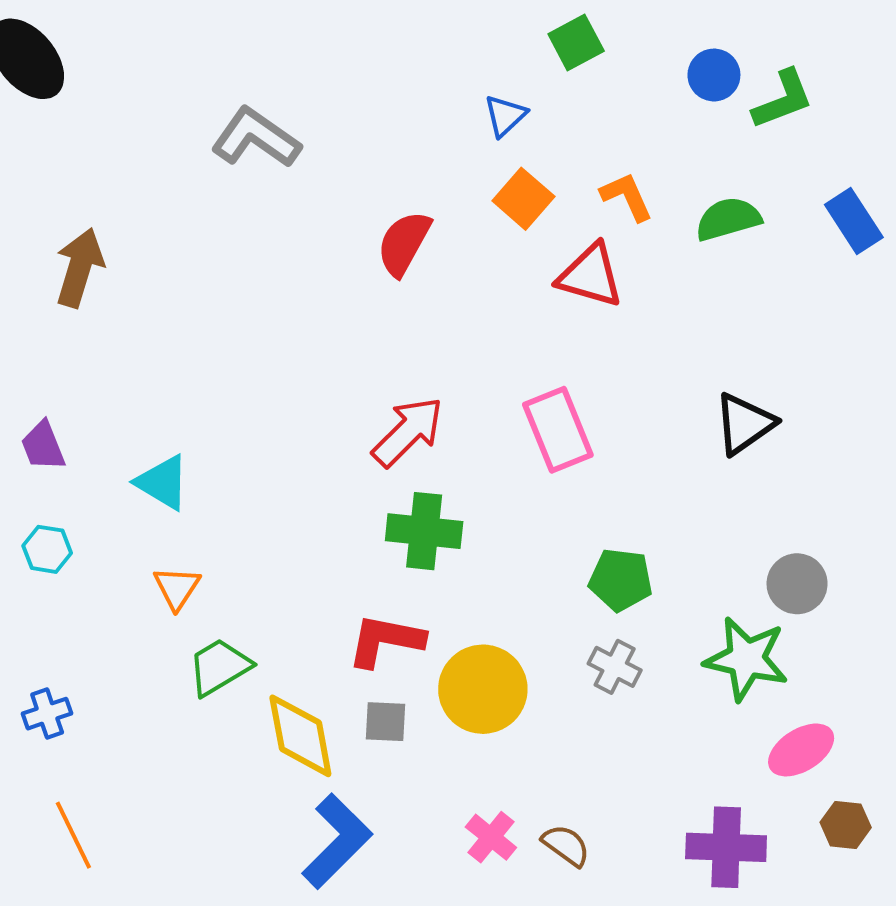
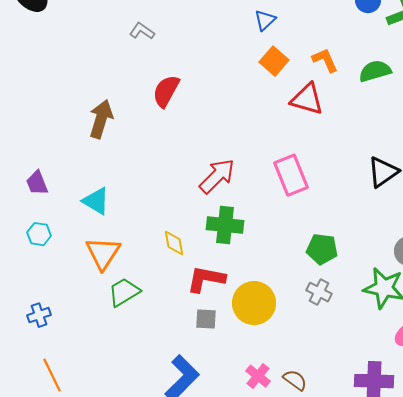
gray L-shape: (256, 138) -> (142, 31), size x0.6
red semicircle: (404, 243) -> (166, 91), moved
brown arrow: (79, 268) -> (101, 119), moved
orange triangle: (177, 588) -> (103, 253), size x1.5
yellow diamond: (300, 736) -> (174, 243), moved, size x0.6

